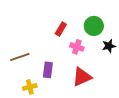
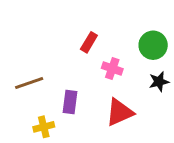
green circle: (94, 26) -> (153, 45), moved
black star: (109, 46) -> (159, 82), moved

